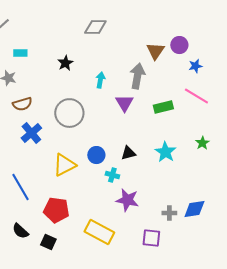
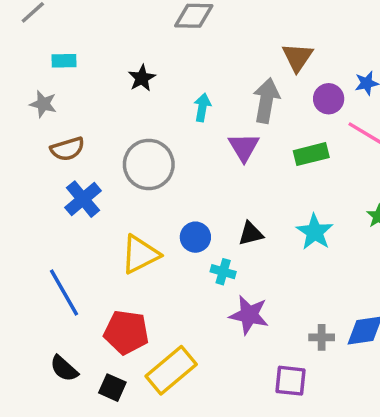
purple circle: (179, 45) -> (329, 99), moved
yellow rectangle: (99, 232) -> (171, 370), moved, turned -68

